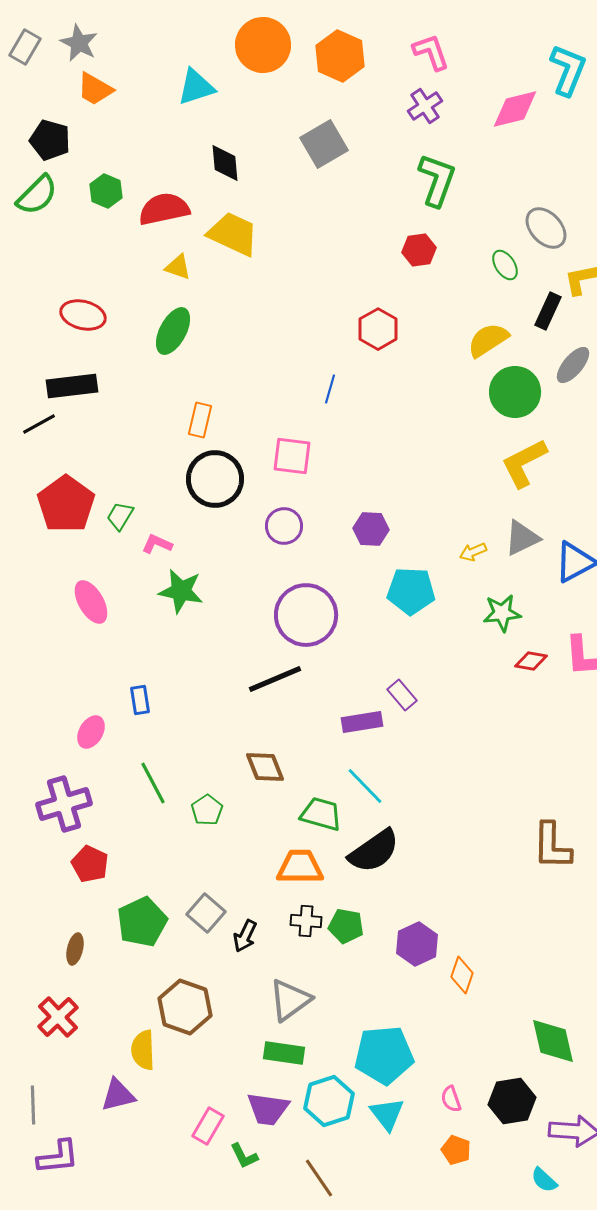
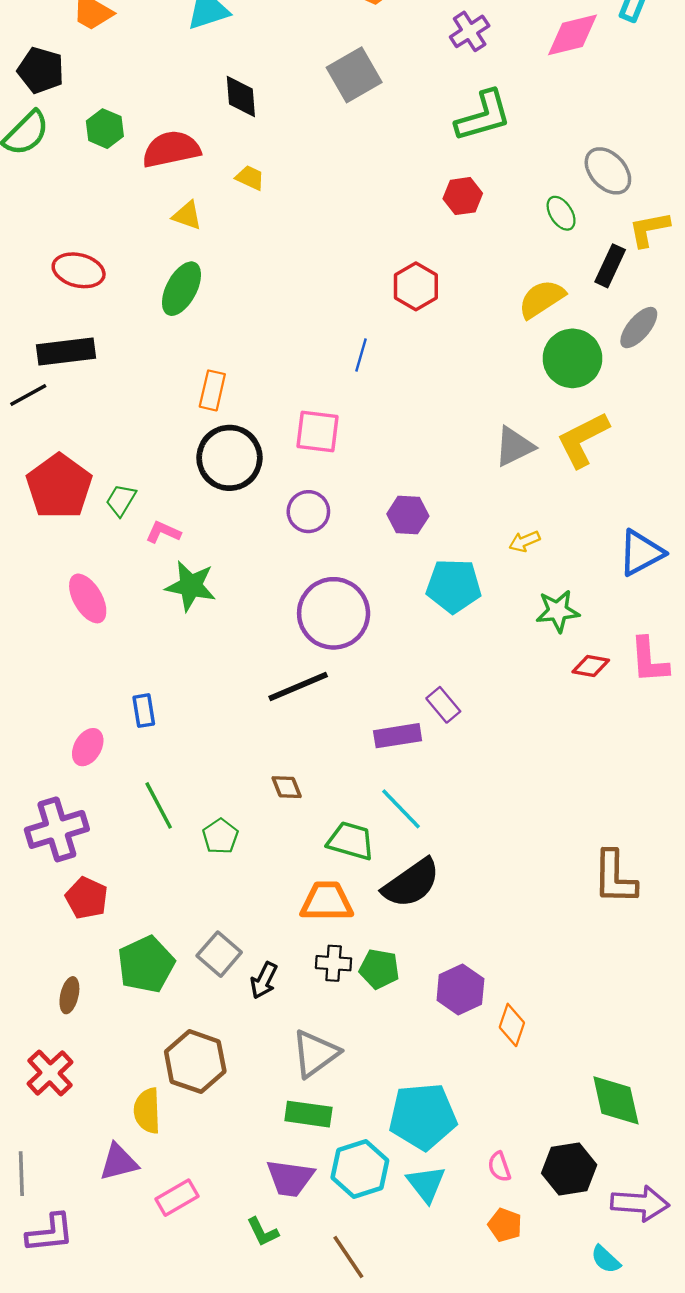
green L-shape: (437, 180) -> (483, 116), turned 54
yellow trapezoid: (233, 234) -> (250, 178), size x0.5
gray triangle: (522, 538) -> (514, 446), moved
brown diamond: (265, 767) -> (287, 787), size x0.7
pink rectangle: (208, 1126) -> (177, 1198), moved, turned 30

